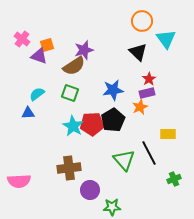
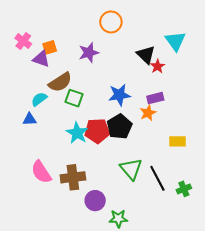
orange circle: (142, 21) -> (111, 22), moved
brown semicircle: (74, 66) -> (60, 82), moved
red star: (149, 79) -> (157, 66), moved
black line: (149, 153) -> (157, 178), moved
pink semicircle: (19, 181) -> (41, 172), moved, turned 60

